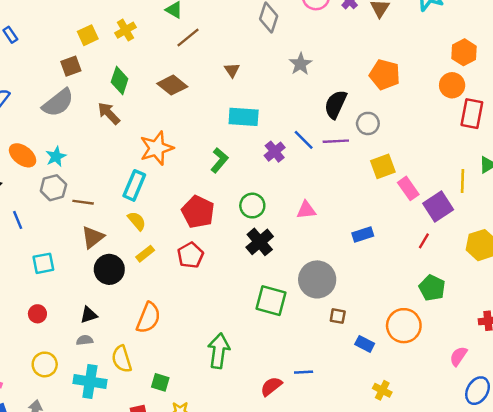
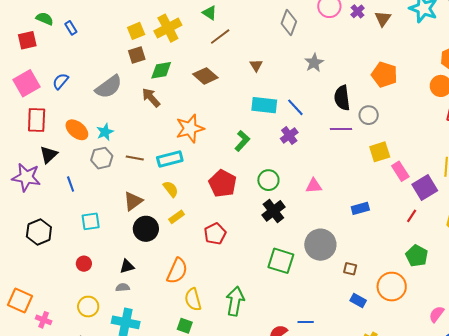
yellow cross: (125, 30) -> (168, 28), size x1.5
brown square: (71, 66) -> (137, 55), moved
green diamond: (120, 81) -> (161, 70), turned 60
black semicircle: (336, 104) -> (342, 98), turned -35
blue line: (304, 140) -> (295, 107), moved
cyan rectangle: (134, 185) -> (170, 159), turned 50
brown line: (83, 202) -> (135, 158), moved
red pentagon: (190, 255) -> (215, 234), moved
brown square: (338, 316) -> (350, 269), moved
yellow semicircle: (122, 359) -> (193, 299), moved

